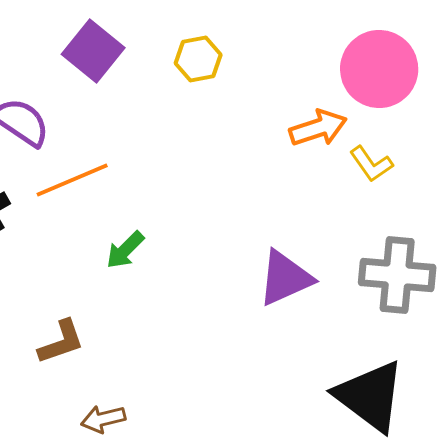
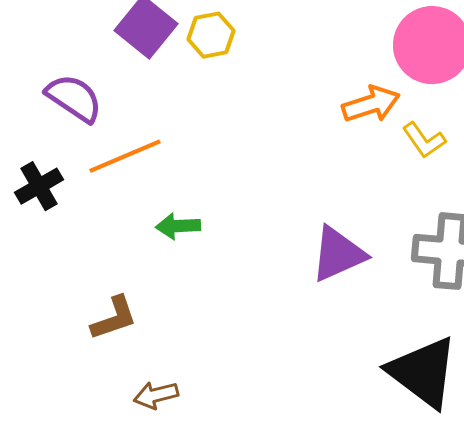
yellow hexagon: (198, 59) -> (211, 35), moved
green arrow: (125, 250) -> (178, 226), turned 42

